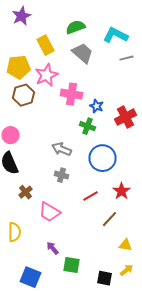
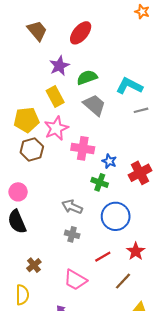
purple star: (22, 16) -> (59, 66), moved
brown cross: (26, 192) -> (34, 265), moved
pink trapezoid: (50, 212) -> (75, 280), moved

